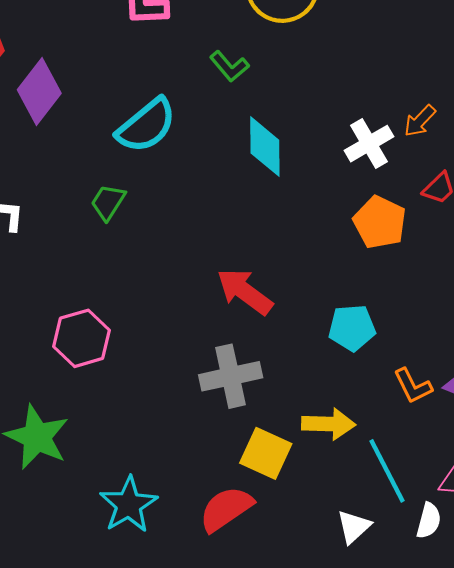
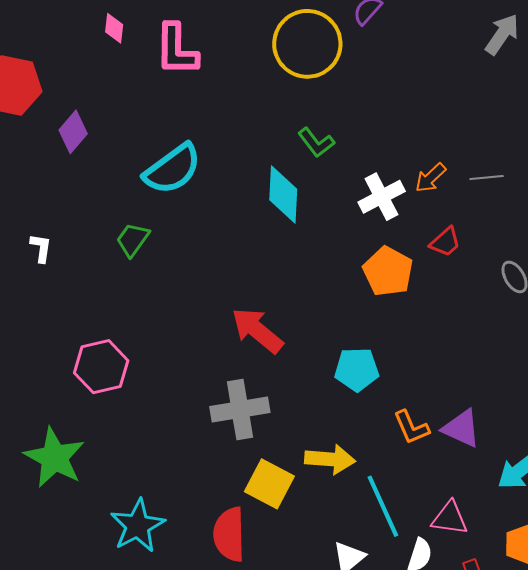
green L-shape: (229, 66) -> (316, 142), moved
purple diamond: (39, 92) -> (73, 132), size x0.7
red semicircle: (226, 509) -> (229, 534), turned -60

